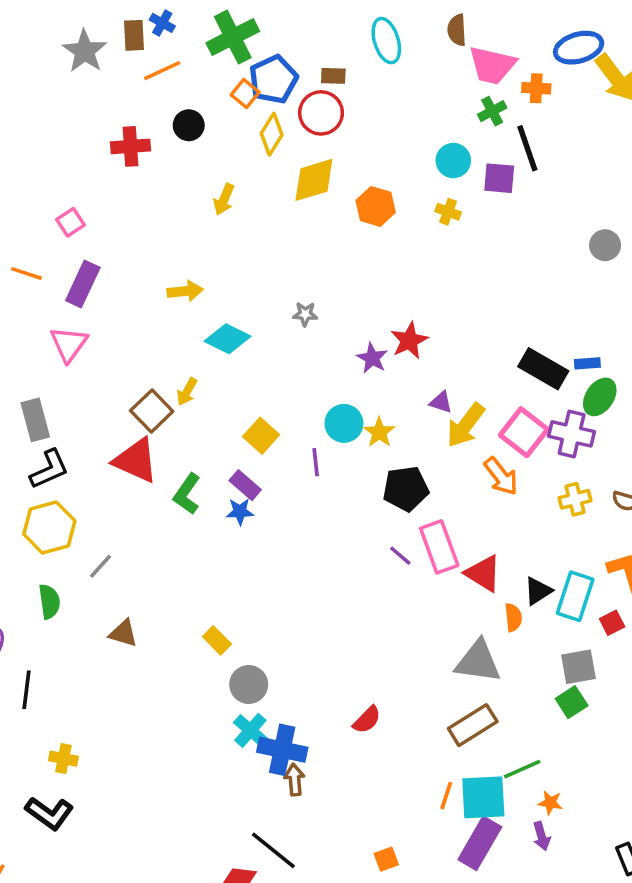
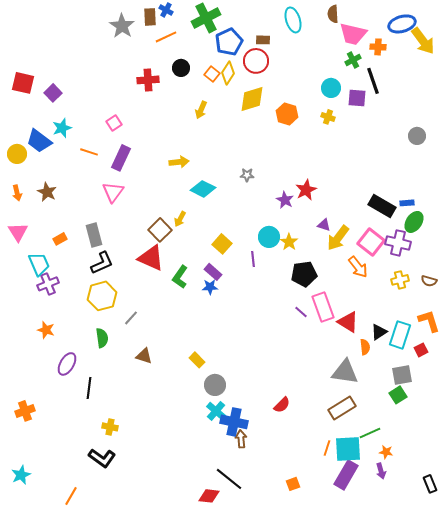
orange square: (245, 93) -> (212, 74), moved

